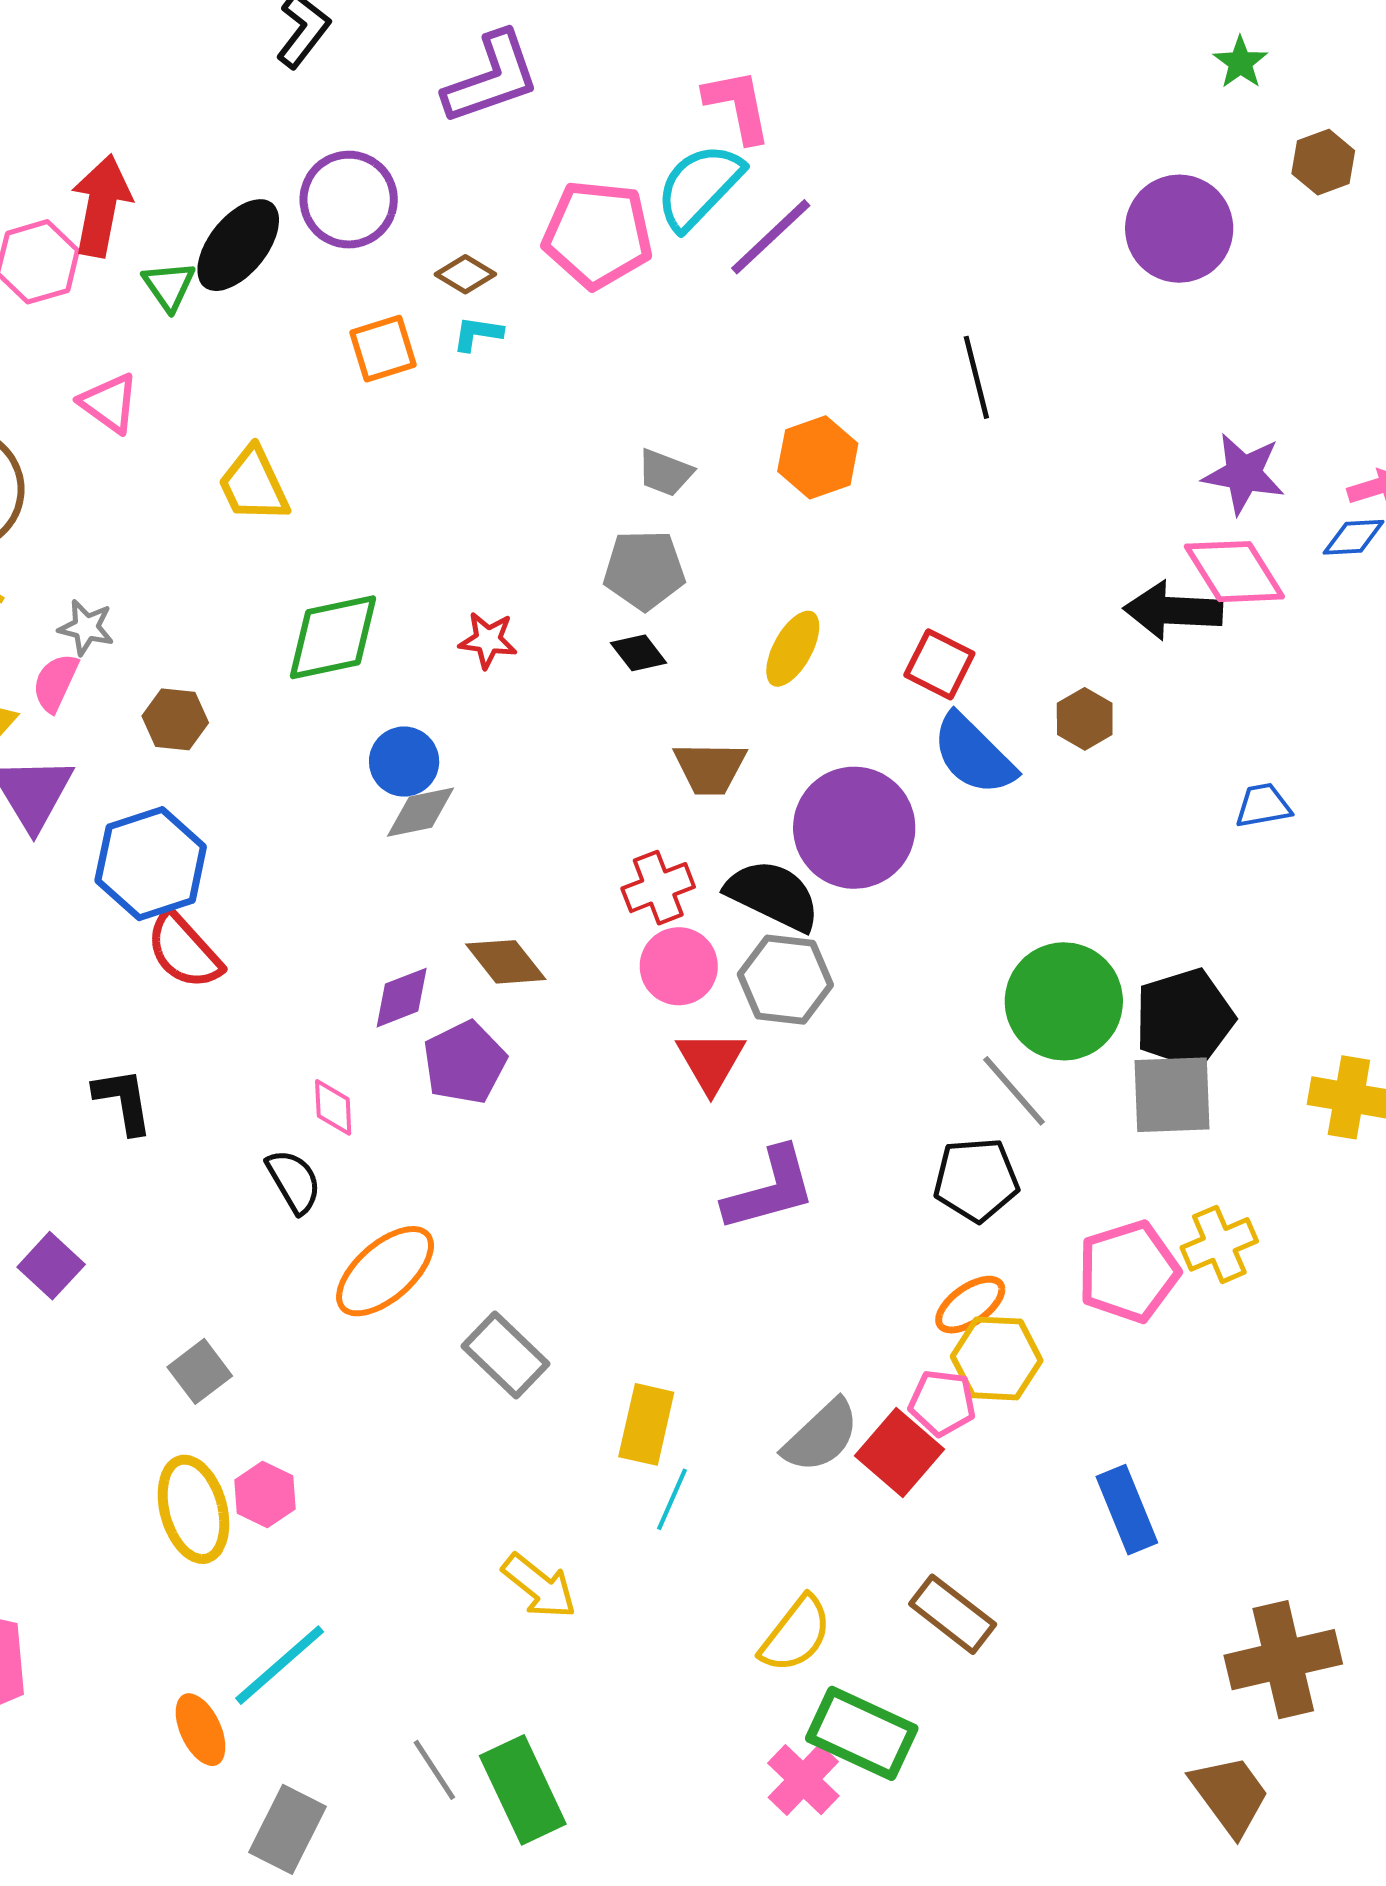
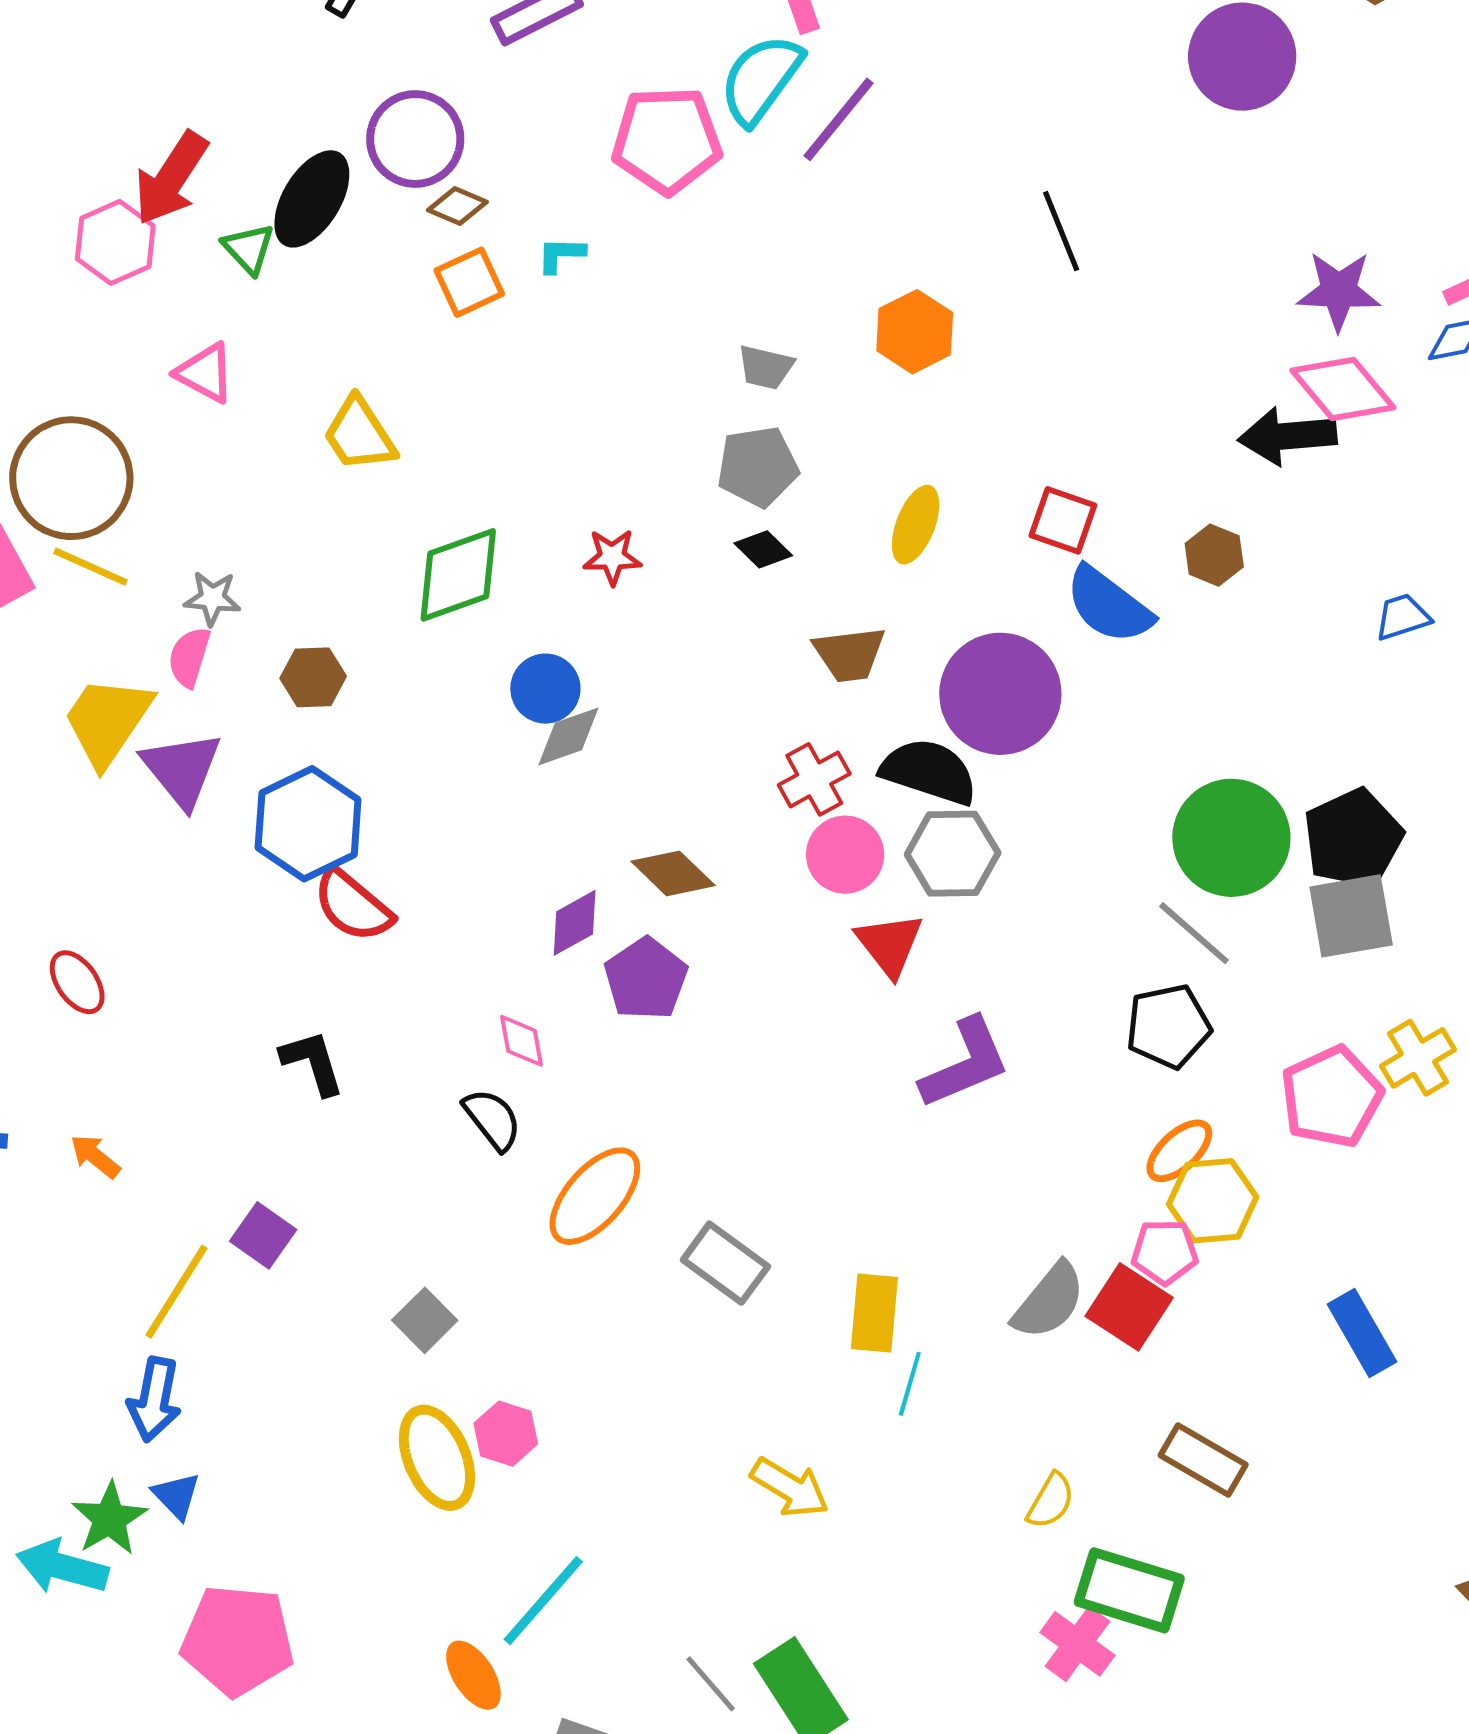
red arrow: (101, 206) -> (171, 178), turned -150
brown diamond: (465, 274) -> (457, 206), moved
yellow semicircle: (796, 1634) -> (1051, 1501), size x0.7

